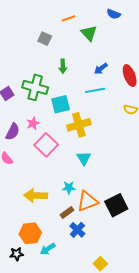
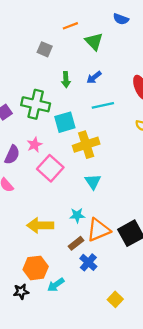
blue arrow: (101, 69) -> (94, 77), moved

